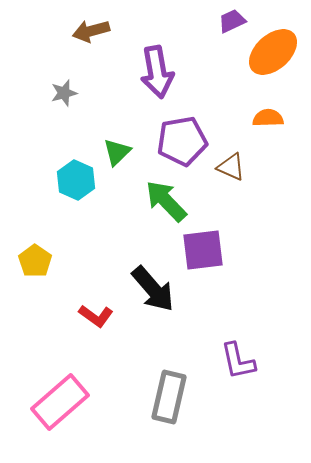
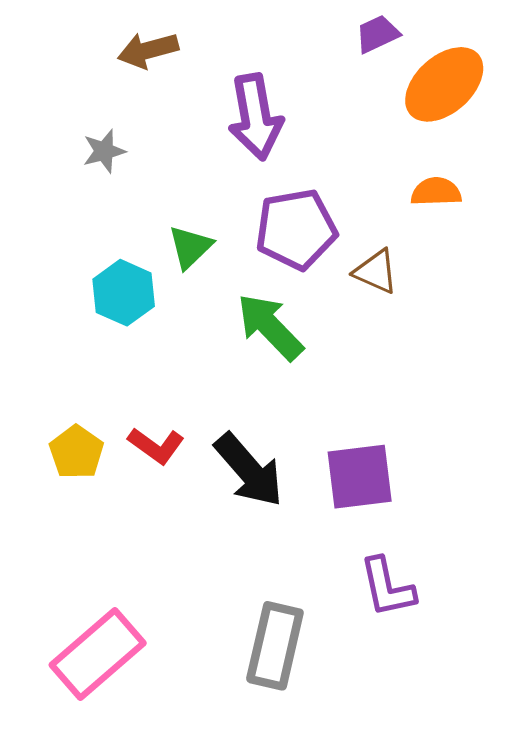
purple square: (203, 250) -> (360, 477), moved
yellow pentagon: (35, 261) -> (76, 452), moved
red L-shape: (96, 316) -> (156, 446), moved

